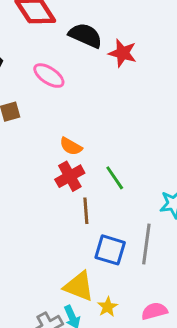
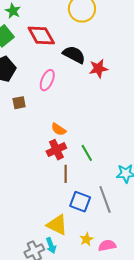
red star: (123, 53) -> (98, 69), turned -30
pink ellipse: (49, 76) -> (47, 80), turned 75
gray line: (146, 244) -> (105, 199), turned -32
yellow star: (108, 307) -> (86, 239), moved

